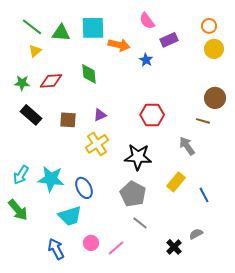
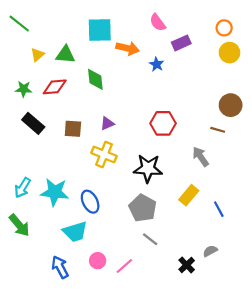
green line: (32, 27) -> (19, 24), moved
green triangle: (61, 33) -> (65, 55), moved
yellow cross: (97, 144) -> (104, 154), turned -35

